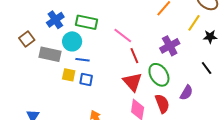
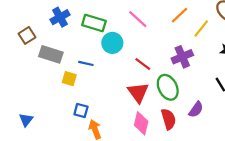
yellow line: (194, 23) -> (201, 28), moved
pink line: (123, 35) -> (138, 19), moved
cyan circle: (72, 41) -> (112, 43), moved
red line: (134, 56) -> (143, 64), turned -35
blue square: (86, 79) -> (81, 110), moved

